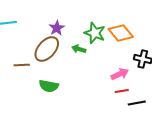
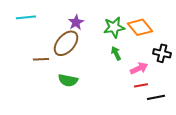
green star: (95, 33) -> (114, 27), turned -30
green arrow: (79, 49) -> (116, 53), moved, turned 48

